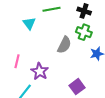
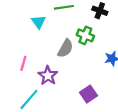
green cross: (84, 32) -> (85, 35), moved
gray semicircle: (64, 45) -> (65, 48), moved

